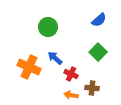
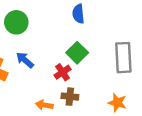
blue semicircle: (99, 20) -> (78, 14), turned 126
red cross: (71, 74) -> (63, 72), moved, turned 32

